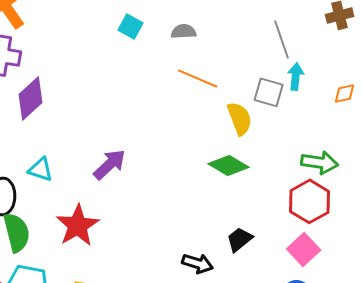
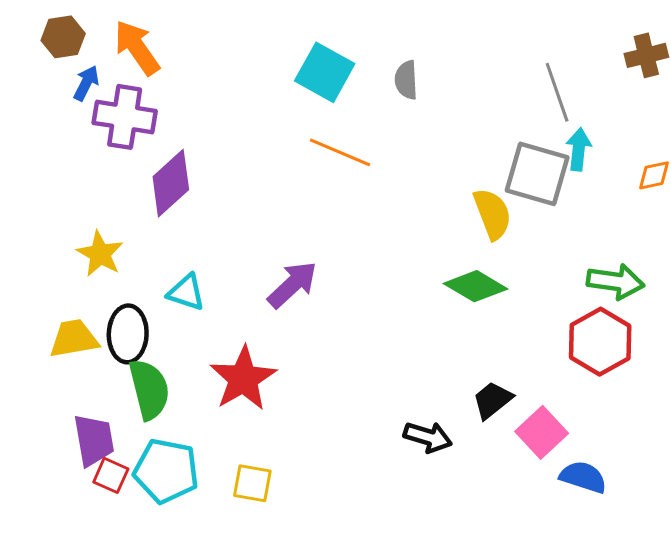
cyan square: (131, 26) -> (325, 72), size x1.5
gray semicircle: (184, 31) -> (406, 80), turned -90
orange line: (198, 78) -> (340, 152), moved
gray square: (269, 92) -> (537, 174), size x1.4
pink square: (304, 249) -> (542, 432), moved

